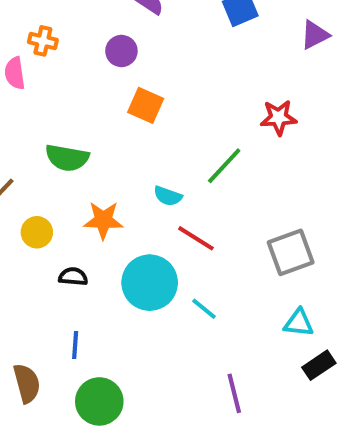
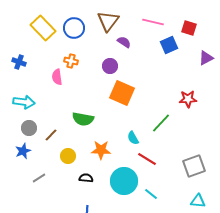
orange square: (146, 105) -> (122, 93), size x1.4
cyan semicircle: (168, 196) -> (133, 138), turned 40

